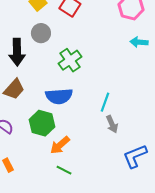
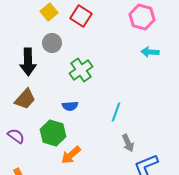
blue semicircle: (59, 96) -> (70, 106), size x0.6
gray arrow: (112, 124) -> (128, 143), moved

